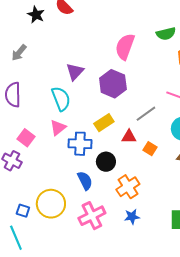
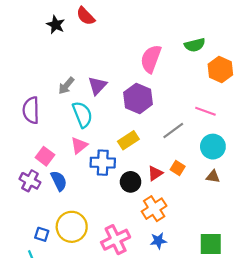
gray arrow: (19, 53) -> (66, 86), moved
red triangle: (129, 137) -> (155, 173), moved, turned -35
blue semicircle: (85, 181) -> (59, 181), moved

